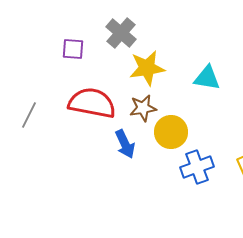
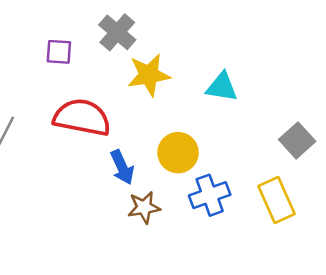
brown star: (143, 108) -> (144, 207), moved

